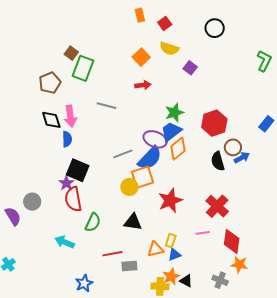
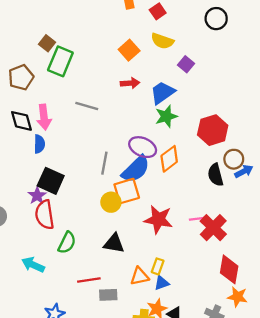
blue trapezoid: (171, 132) -> (163, 93), moved
gray line: (123, 154) -> (104, 163), turned -60
red star: (170, 201) -> (158, 219), turned 30
pink line: (203, 233) -> (197, 219), moved

